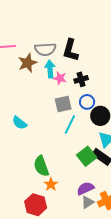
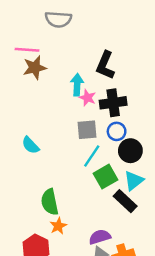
gray semicircle: (45, 49) -> (58, 19), moved
brown star: (27, 63) -> (35, 68), moved
black cross: (81, 79) -> (113, 103), size x1.5
green square: (87, 156) -> (105, 177), moved

